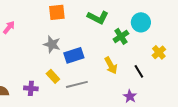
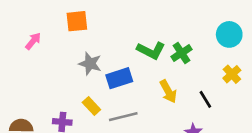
orange square: (57, 12) -> (77, 21), moved
green L-shape: (98, 17) -> (151, 50), moved
cyan circle: (141, 22) -> (229, 34), moved

